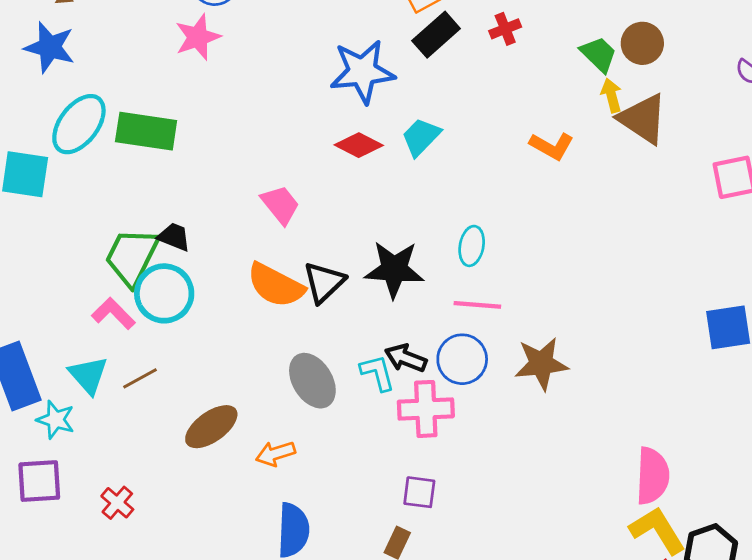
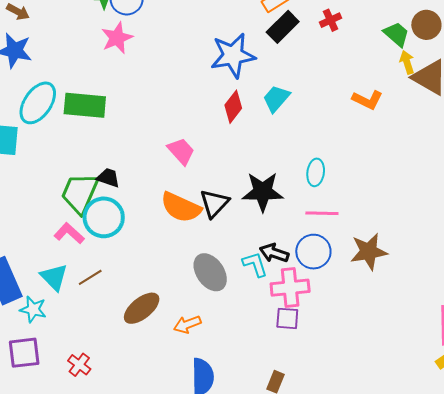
red diamond: (359, 145) -> (233, 107), turned -76
purple square: (419, 492) -> (287, 318), moved

